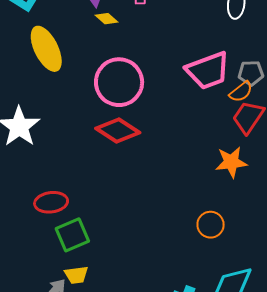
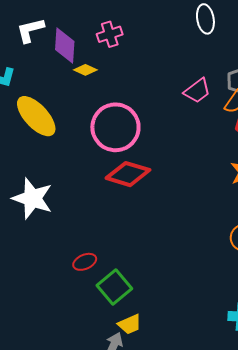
pink trapezoid: (208, 70) -> (197, 91), size x0.6
red ellipse: (51, 202) -> (85, 262), size x0.7

